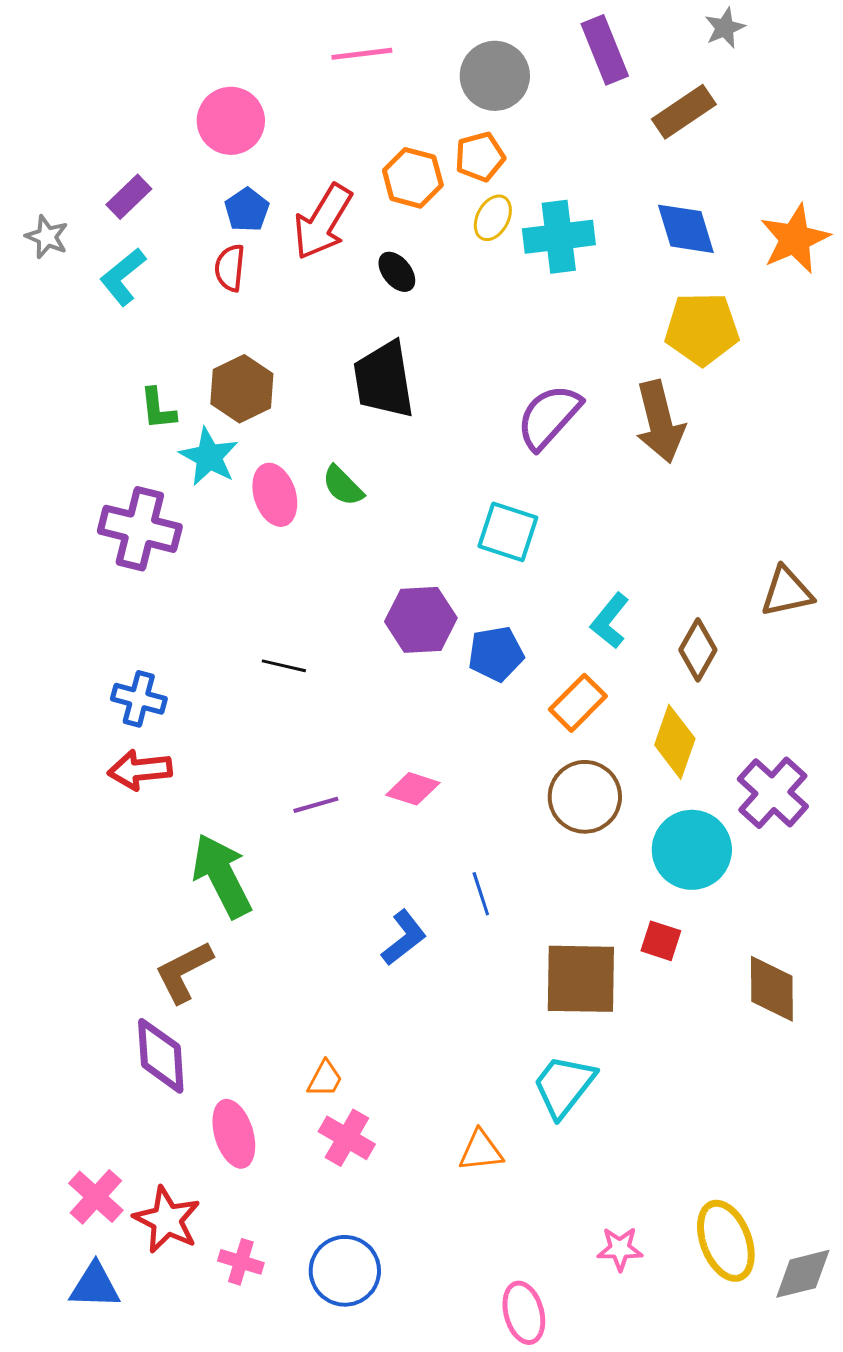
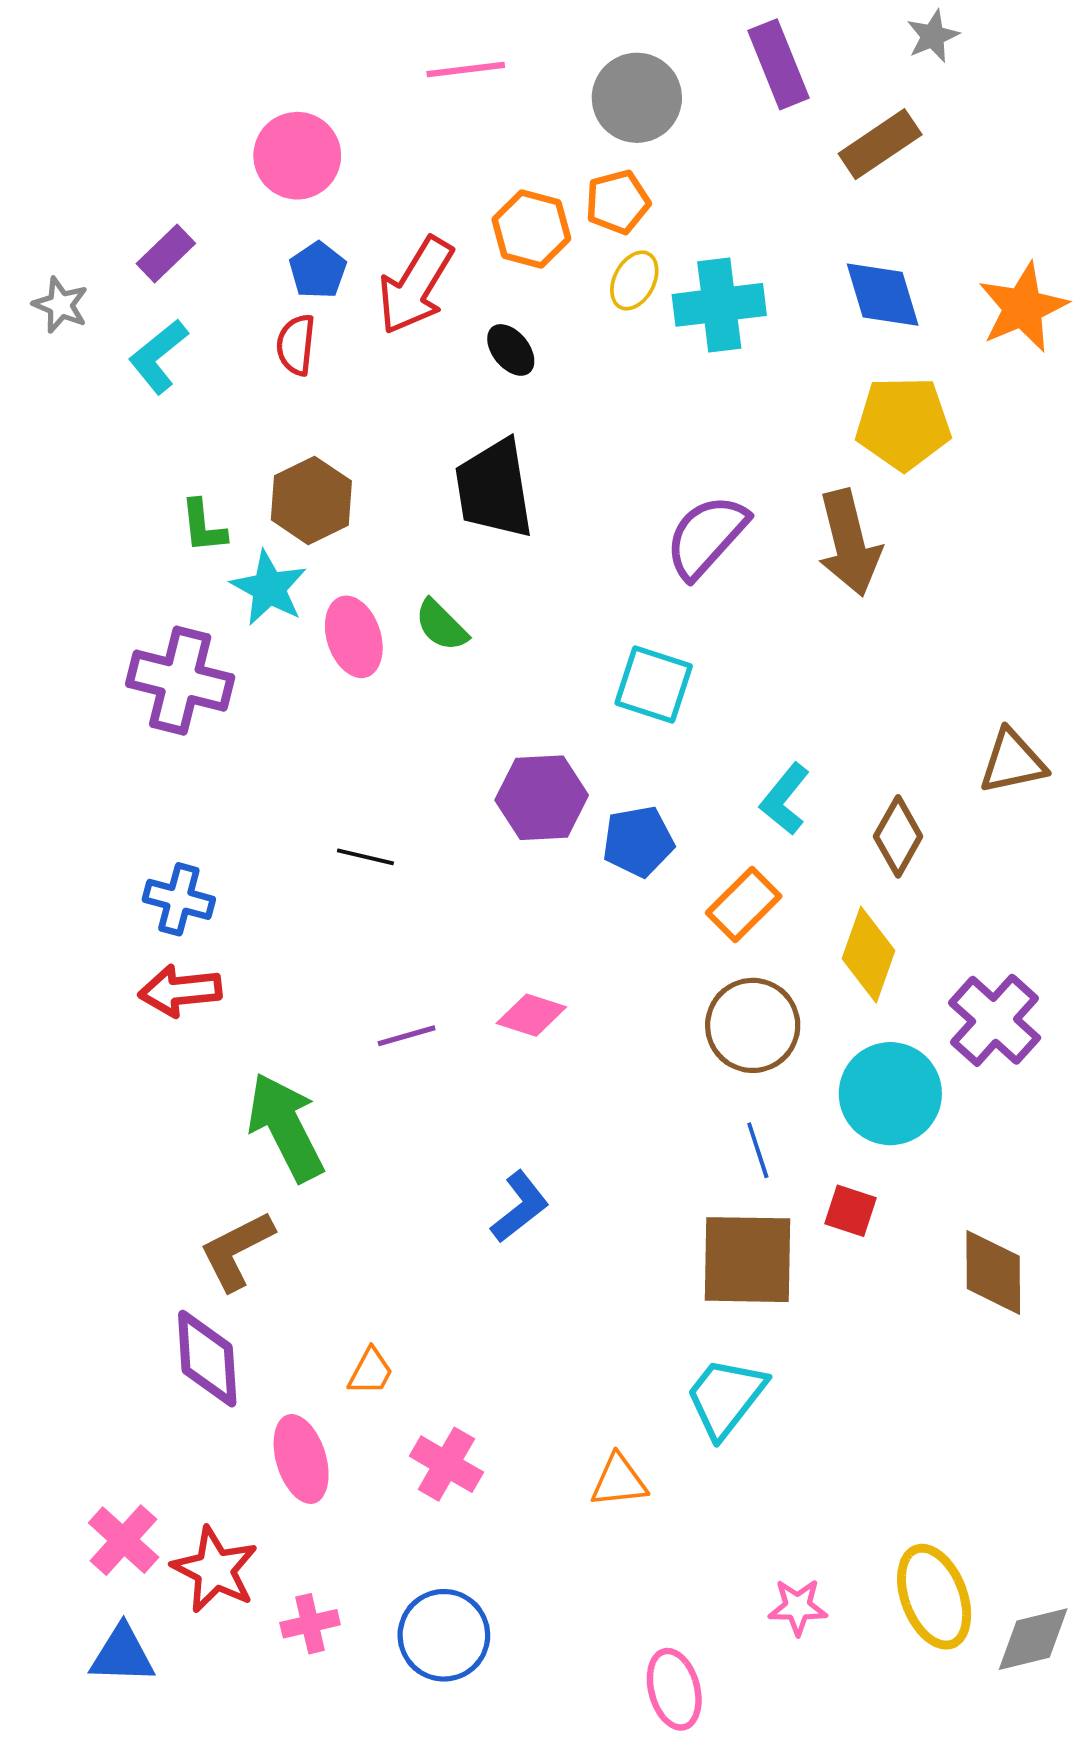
blue line: (481, 894) -> (758, 1150), moved
orange trapezoid: (325, 1079) -> (371, 1372), moved
pink cross: (241, 1262) -> (310, 1624), turned -30

